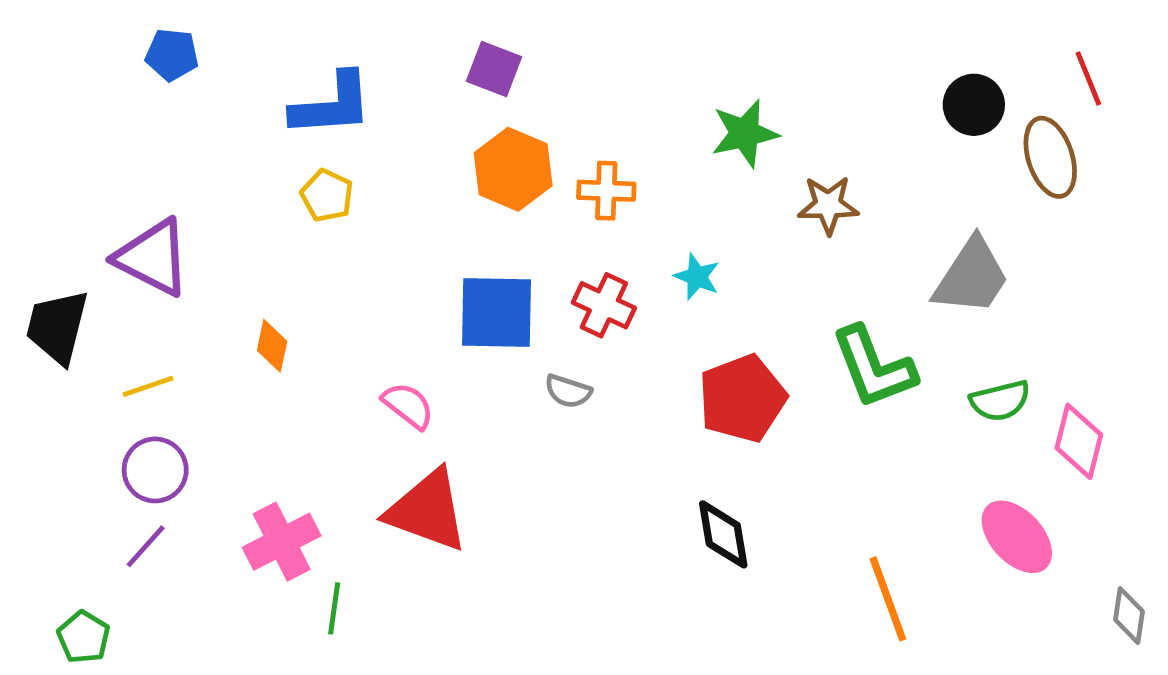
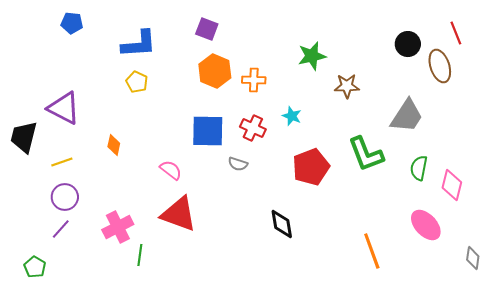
green semicircle: (1000, 401) -> (419, 168), turned 115
black diamond: (723, 534) -> (282, 224), moved

